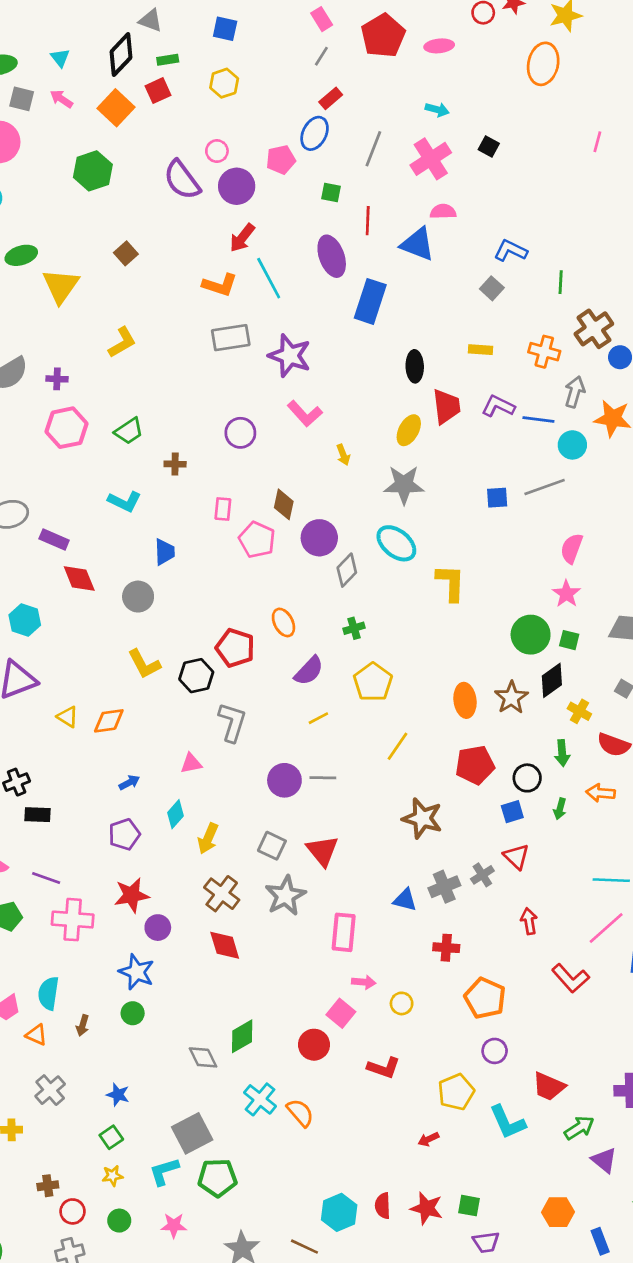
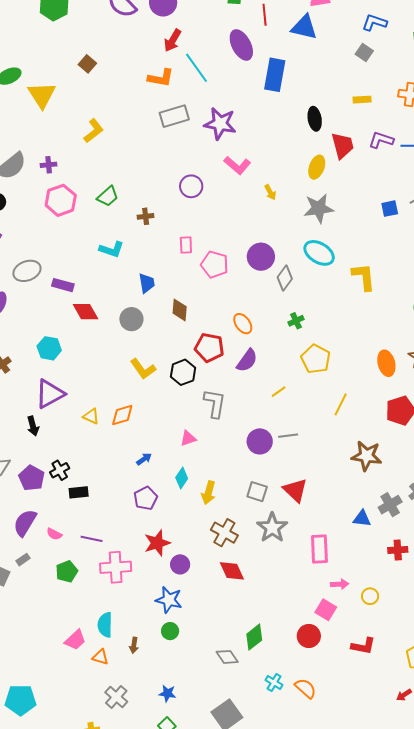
brown diamond: (284, 504) -> (180, 310), moved
purple semicircle: (309, 671) -> (247, 360), moved
cyan cross: (260, 1099) -> (274, 682), size x0.7

